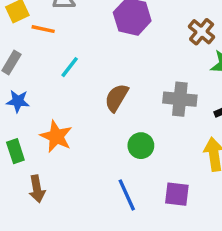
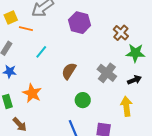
gray cross: (180, 99) -> (107, 73), turned 30
brown arrow: (37, 189) -> (20, 124), turned -35

